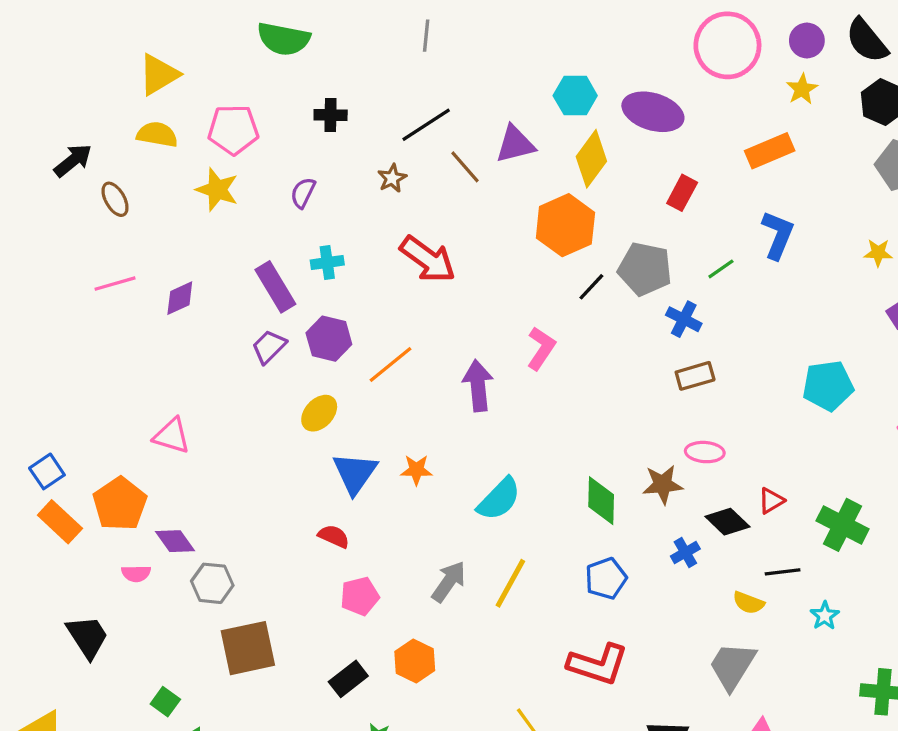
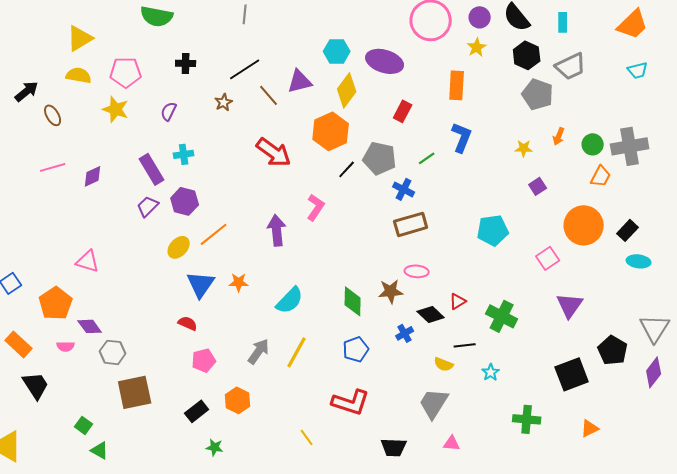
orange rectangle: (770, 151) -> (457, 85), turned -64
red arrow: (428, 259) -> (274, 152), moved
orange line: (390, 365) -> (214, 234), moved
brown rectangle: (695, 376) -> (411, 224), size x1.4
orange rectangle: (60, 522) -> (19, 344), moved

